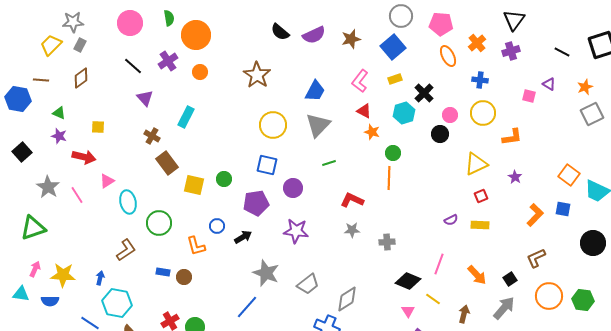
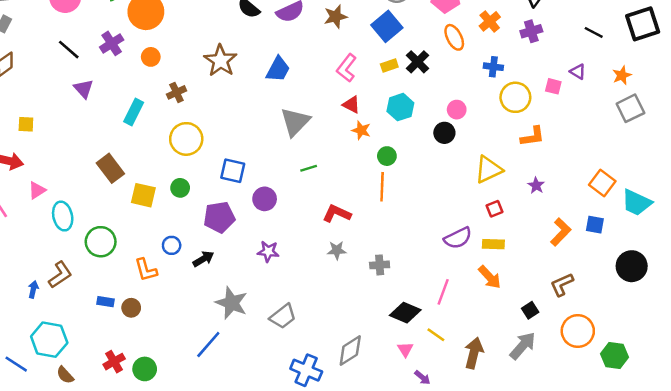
blue trapezoid: (315, 91) -> (278, 69), moved
black cross: (424, 93) -> (418, 62), moved
yellow circle: (483, 113) -> (515, 97), moved
yellow circle: (273, 125) -> (186, 139), moved
brown cross: (152, 136) -> (176, 92), moved, turned 35
purple semicircle: (451, 220) -> (458, 238), size x1.6
purple star: (296, 231) -> (268, 251), size x0.7
orange arrow: (477, 275) -> (490, 277), moved
blue arrow: (100, 278) -> (33, 289), moved
gray diamond: (347, 299) -> (350, 351), moved
green hexagon: (583, 300) -> (615, 355), moved
brown arrow: (464, 314) -> (474, 353), size x1.4

